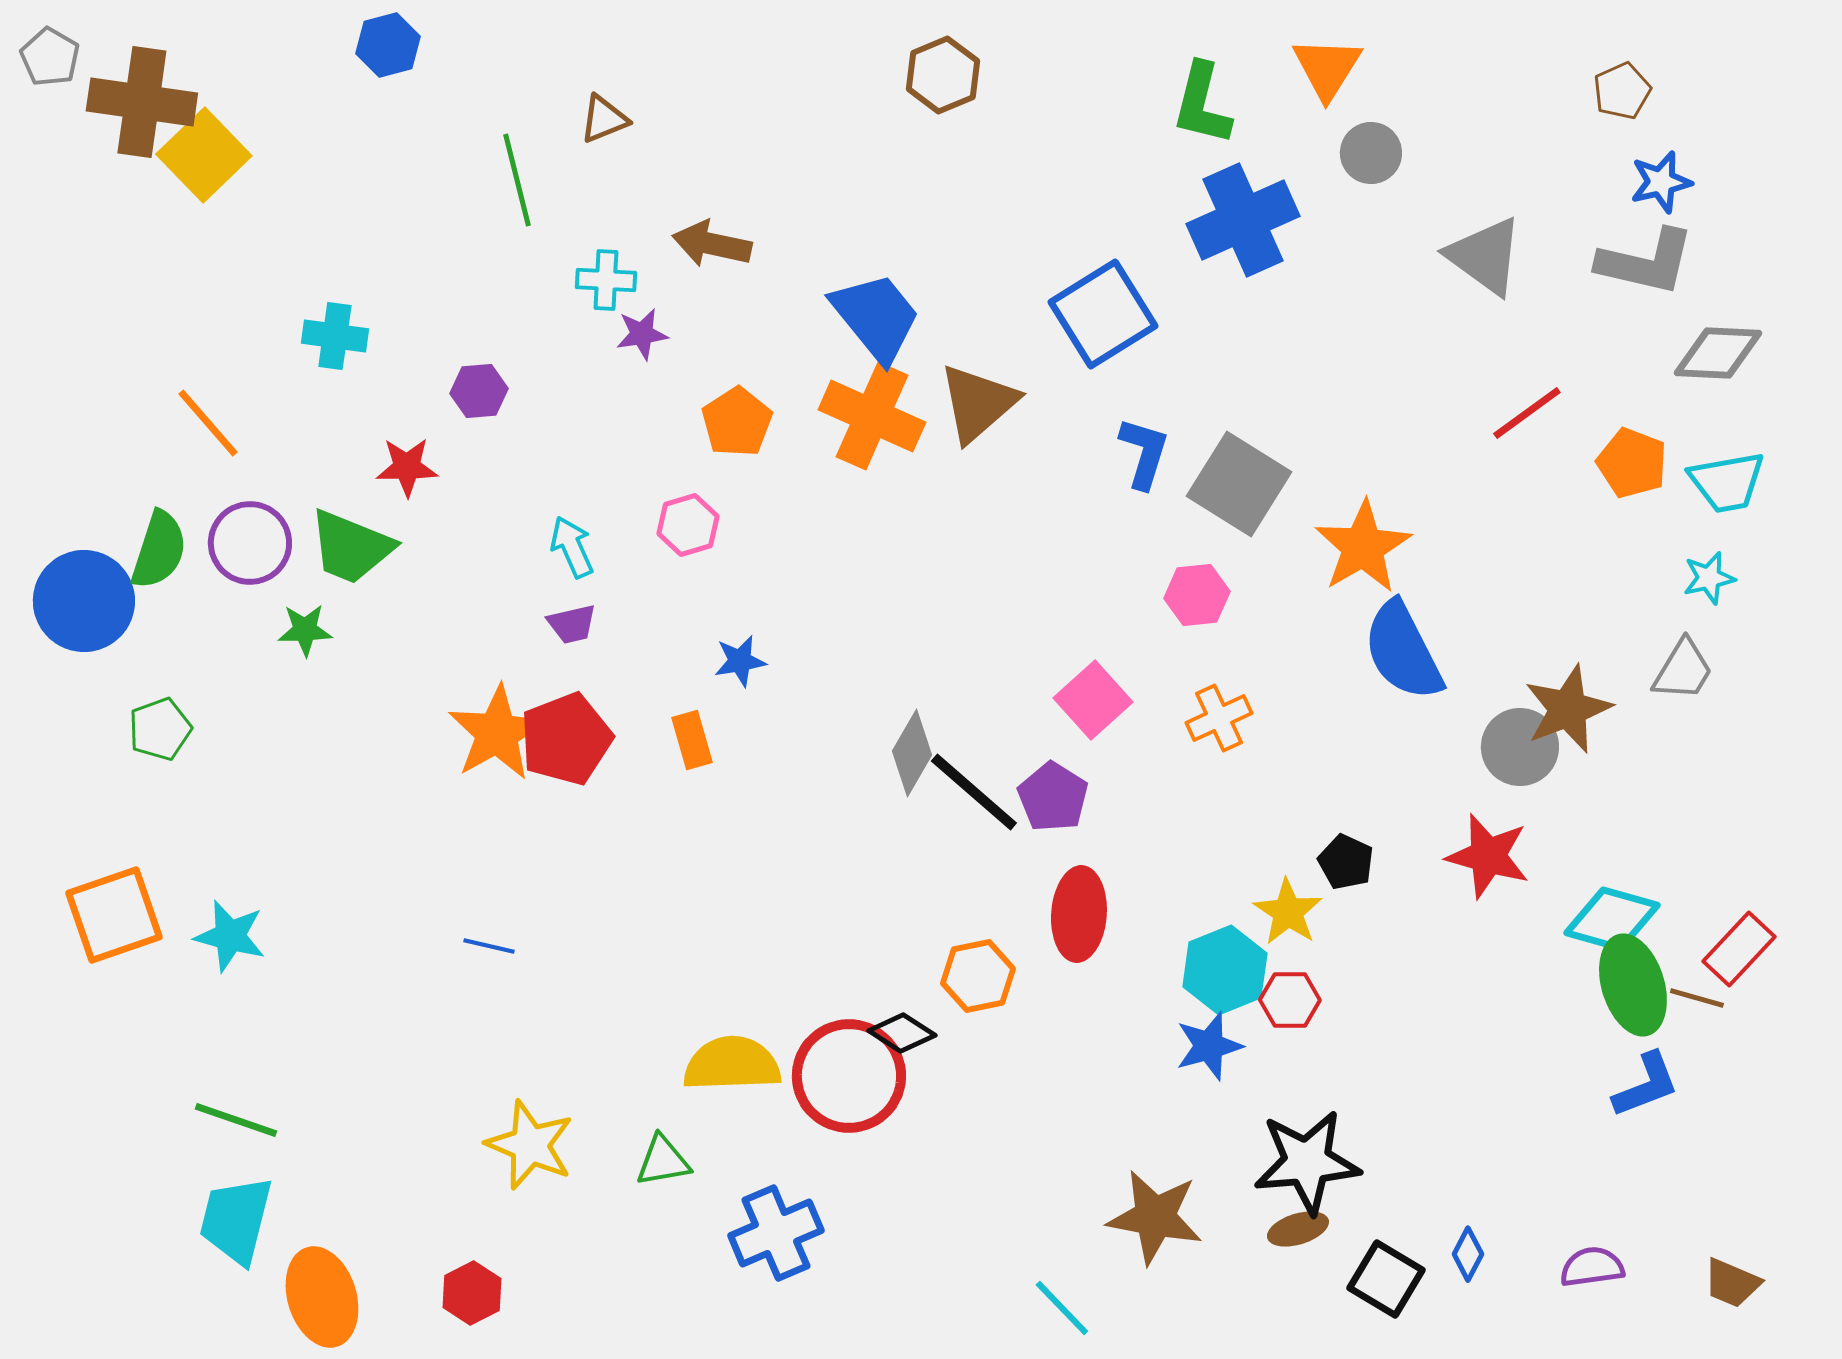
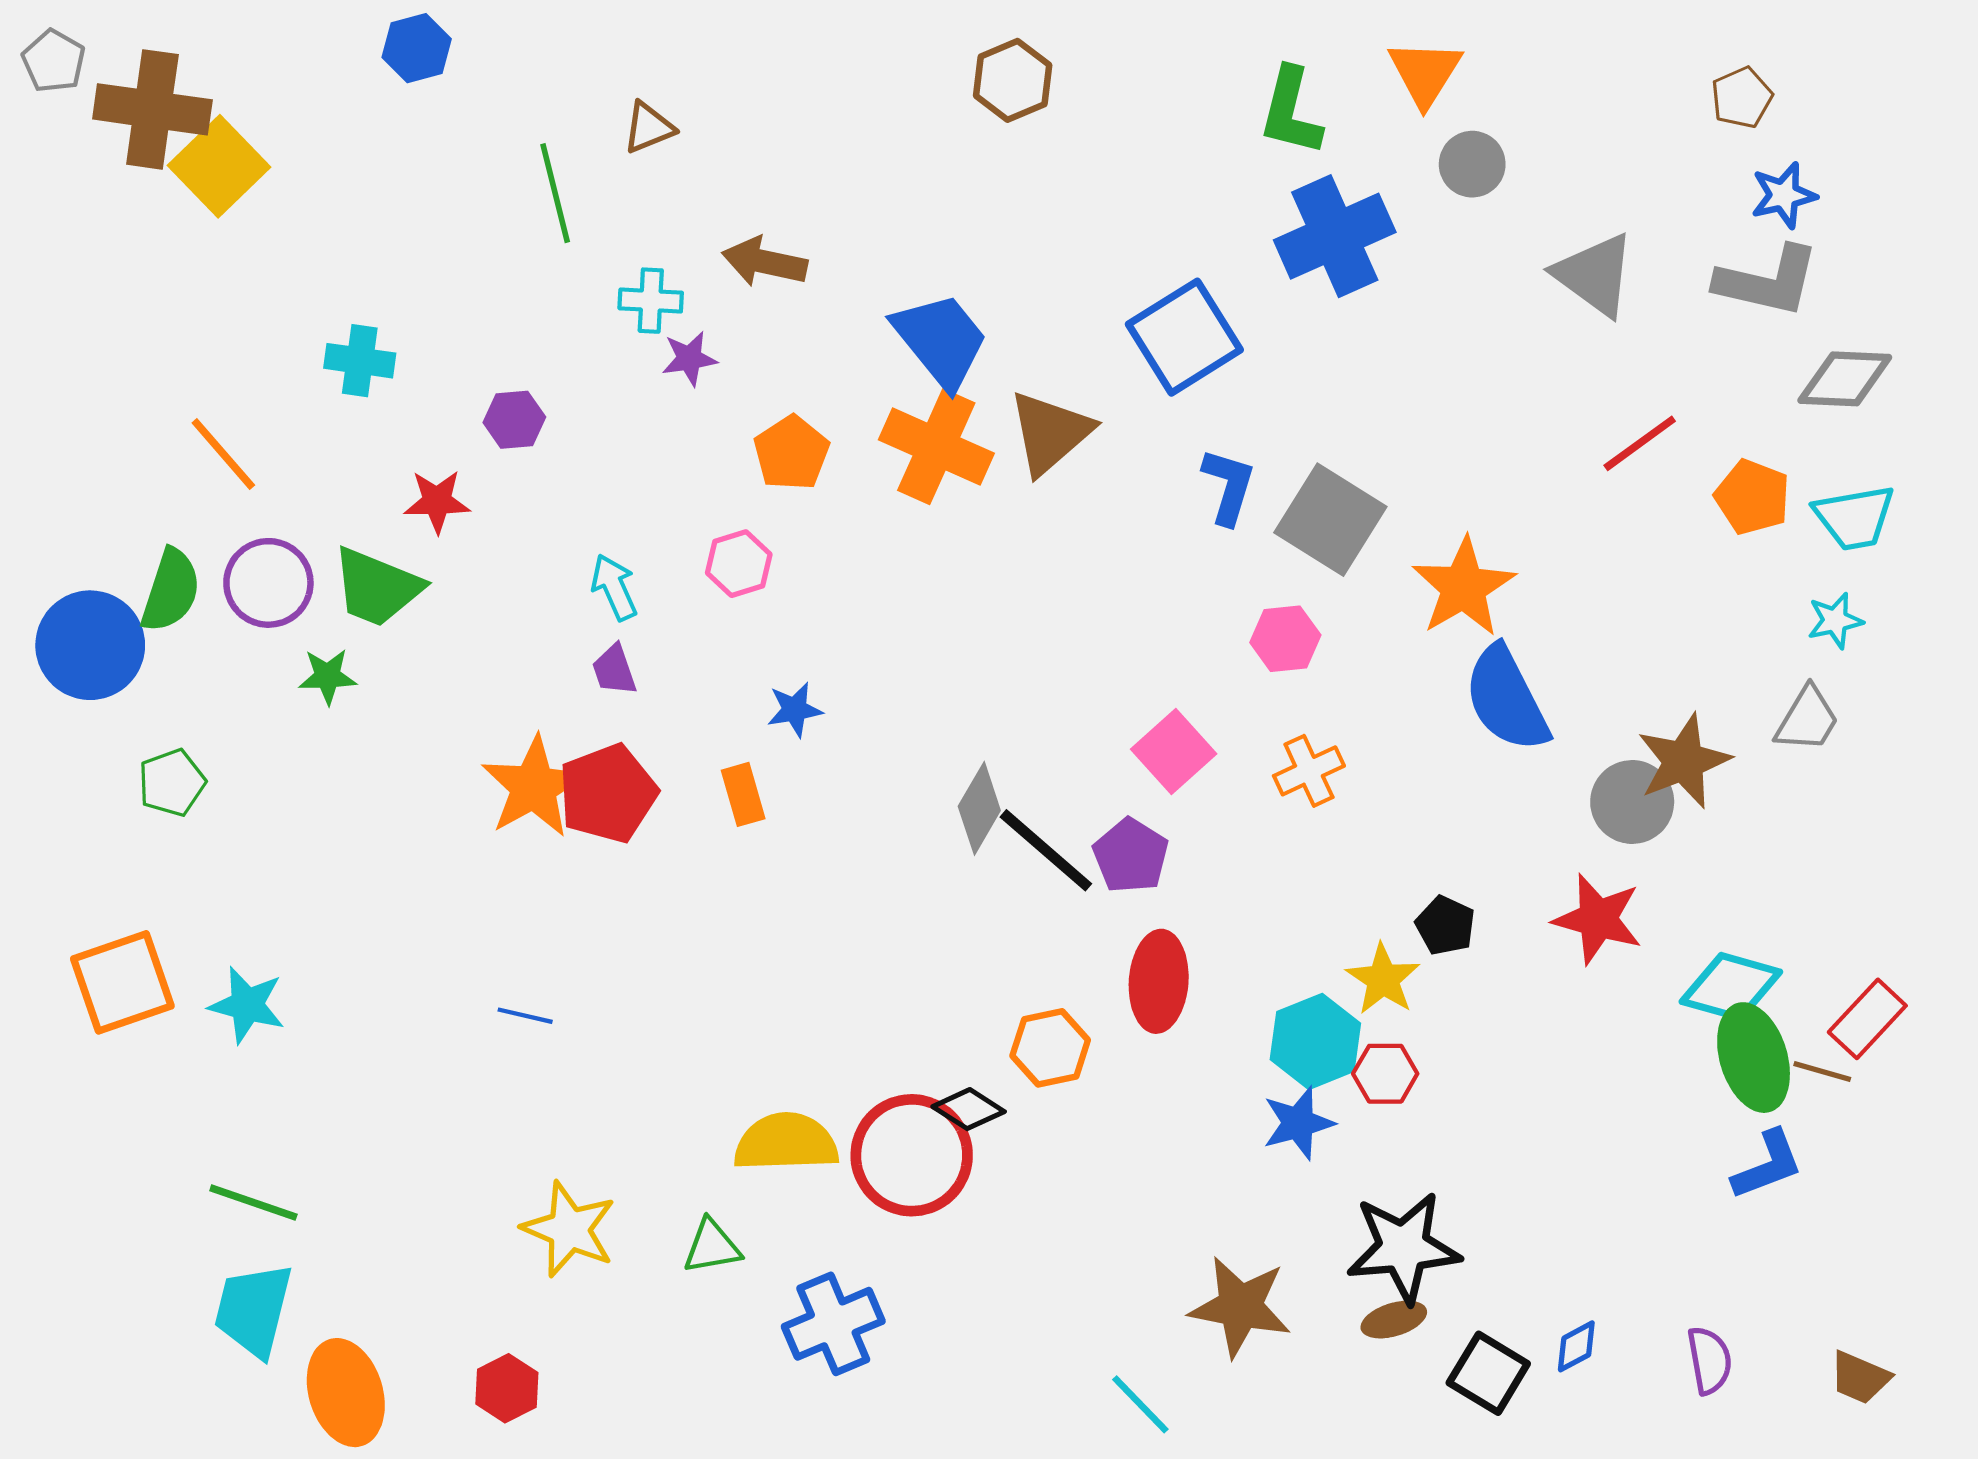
purple trapezoid: (572, 624) -> (614, 670), turned 84
blue diamond: (1468, 1254) -> (1576, 1346), turned 34
purple semicircle: (1592, 1267) -> (1709, 1360), turned 88

